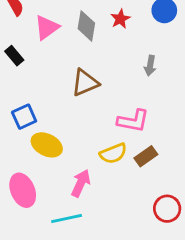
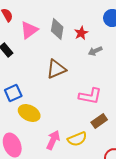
red star: (120, 19) -> (81, 33), moved
gray arrow: (150, 66) -> (95, 51), moved, turned 56
yellow semicircle: (113, 153) -> (77, 139), moved

